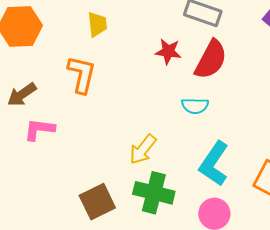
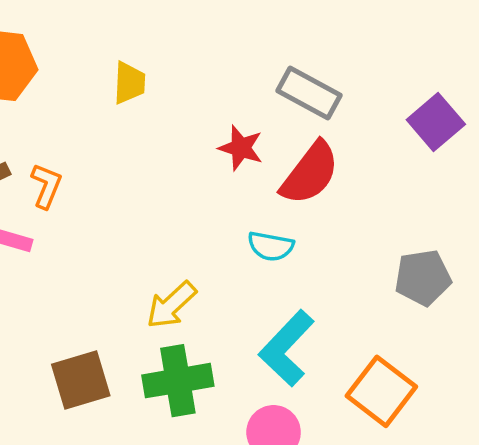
orange L-shape: (82, 74) -> (46, 186), moved, size x0.7
green cross: (154, 193) -> (178, 381), turned -33

